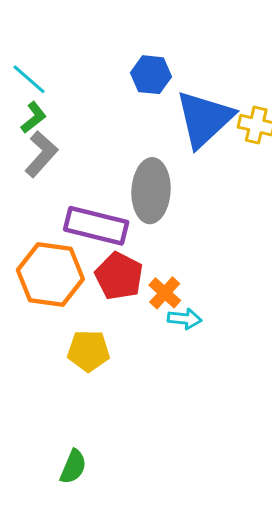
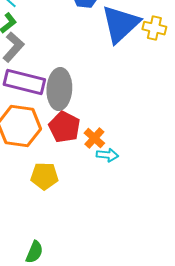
gray ellipse: (151, 191) -> (59, 89), moved
purple rectangle: (96, 226) -> (24, 82), moved

